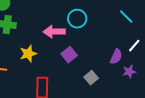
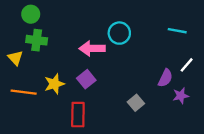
cyan line: (126, 17) -> (177, 31), turned -35
yellow star: (28, 54) -> (54, 84), moved
purple square: (69, 55) -> (86, 79), moved

